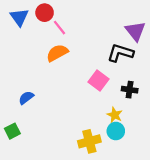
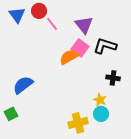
purple triangle: (135, 31) -> (84, 25), moved
orange semicircle: (57, 53) -> (69, 57), moved
pink square: (99, 80) -> (80, 48), moved
blue semicircle: (26, 98) -> (23, 85), size x1.5

